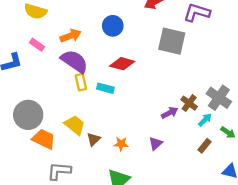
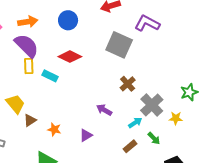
brown cross: (189, 103) -> (128, 84), moved
purple arrow: (170, 113) -> (104, 110), turned -133

